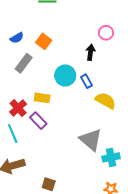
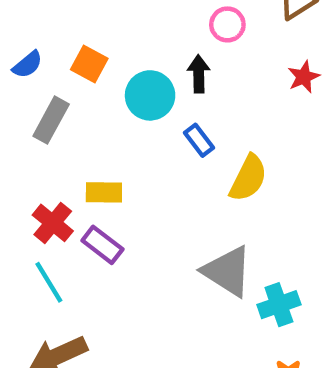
cyan circle: (65, 75) -> (150, 95), moved
yellow semicircle: (106, 101) -> (248, 178), turned 95

